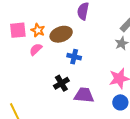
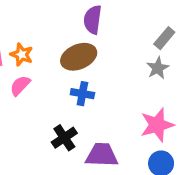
brown ellipse: (61, 34) -> (79, 57), moved

